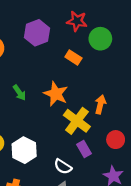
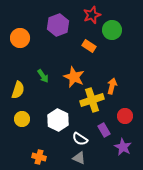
red star: (77, 21) -> (92, 15), turned -30
yellow cross: (77, 121) -> (92, 100), turned 35
purple rectangle: (84, 149) -> (104, 130), moved
white hexagon: (24, 150) -> (58, 120), moved

